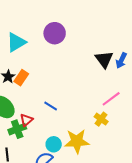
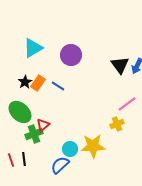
purple circle: (55, 33) -> (71, 55), moved
blue line: (51, 106) -> (58, 86), moved
yellow cross: (101, 119) -> (117, 124), turned 32

